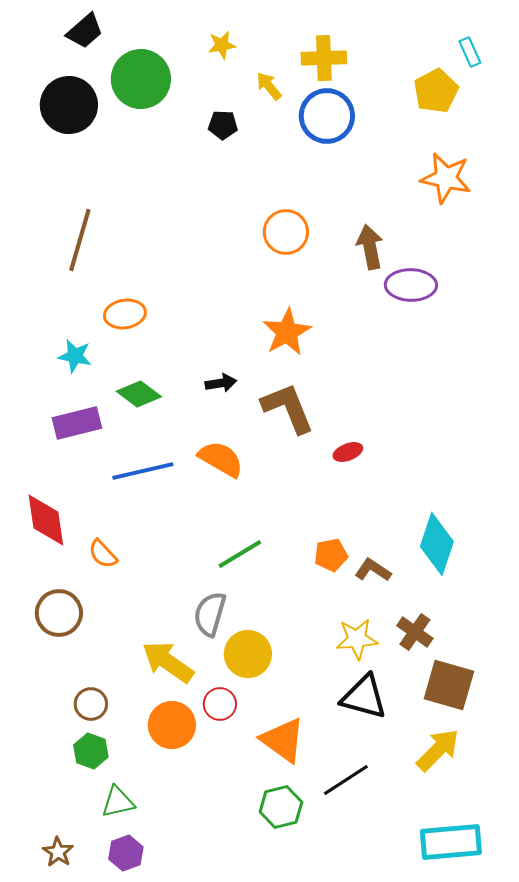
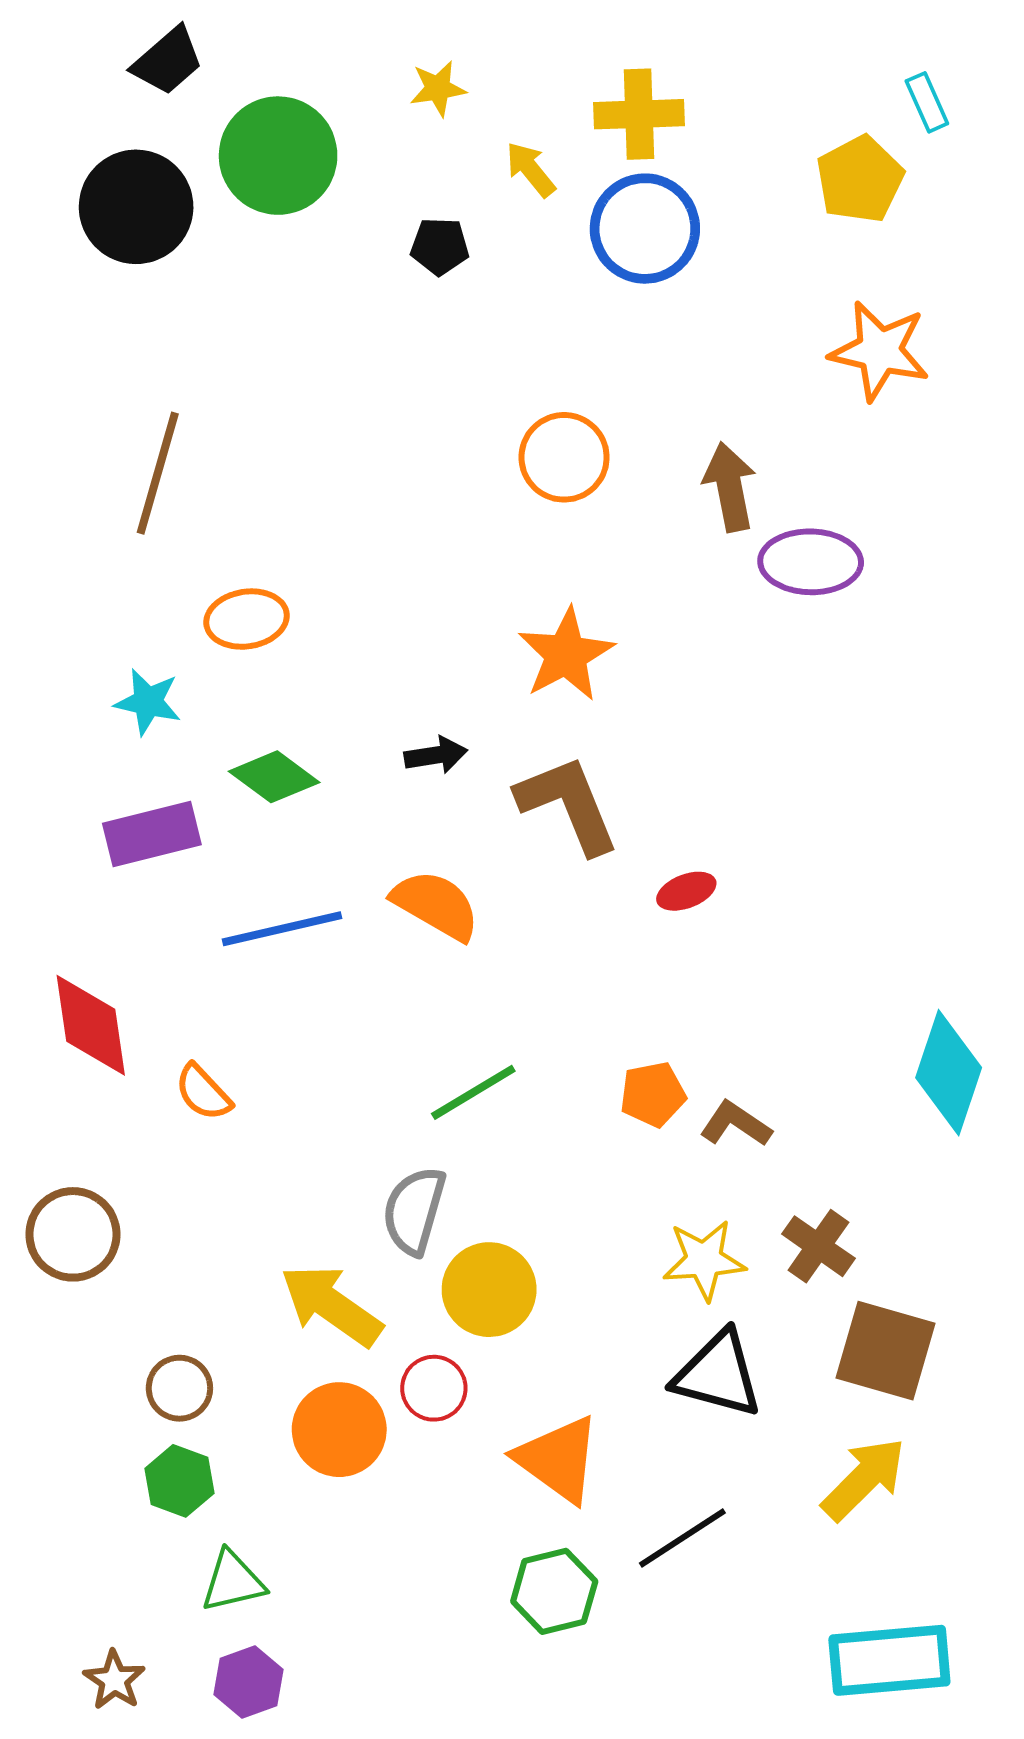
cyan diamond: (437, 544) -> (949, 1073), moved
brown circle: (59, 613) -> (73, 1234), moved

